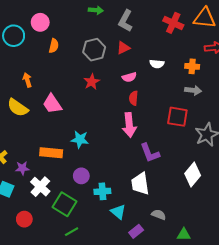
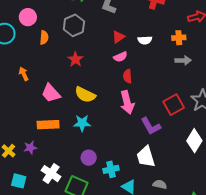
red triangle: (123, 48) -> (118, 37), moved
gray hexagon: (94, 50) -> (74, 25), moved
red star: (92, 82) -> (75, 59), moved
yellow semicircle: (18, 108) -> (85, 95), moved
red square: (177, 117) -> (174, 105), moved, turned -30
orange rectangle: (51, 153) -> (48, 125), moved
purple star: (22, 168) -> (30, 148), moved
gray semicircle: (159, 215) -> (160, 184), moved

